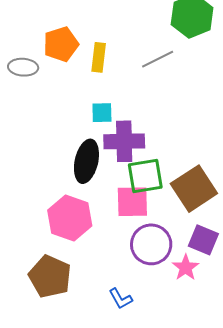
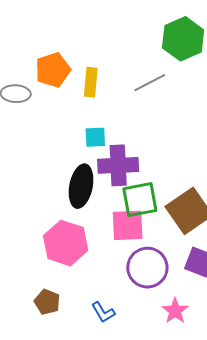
pink star: (186, 268) -> (175, 311), moved
brown pentagon: (50, 277) -> (47, 302), size x0.6
blue L-shape: (120, 299) -> (103, 312), moved

